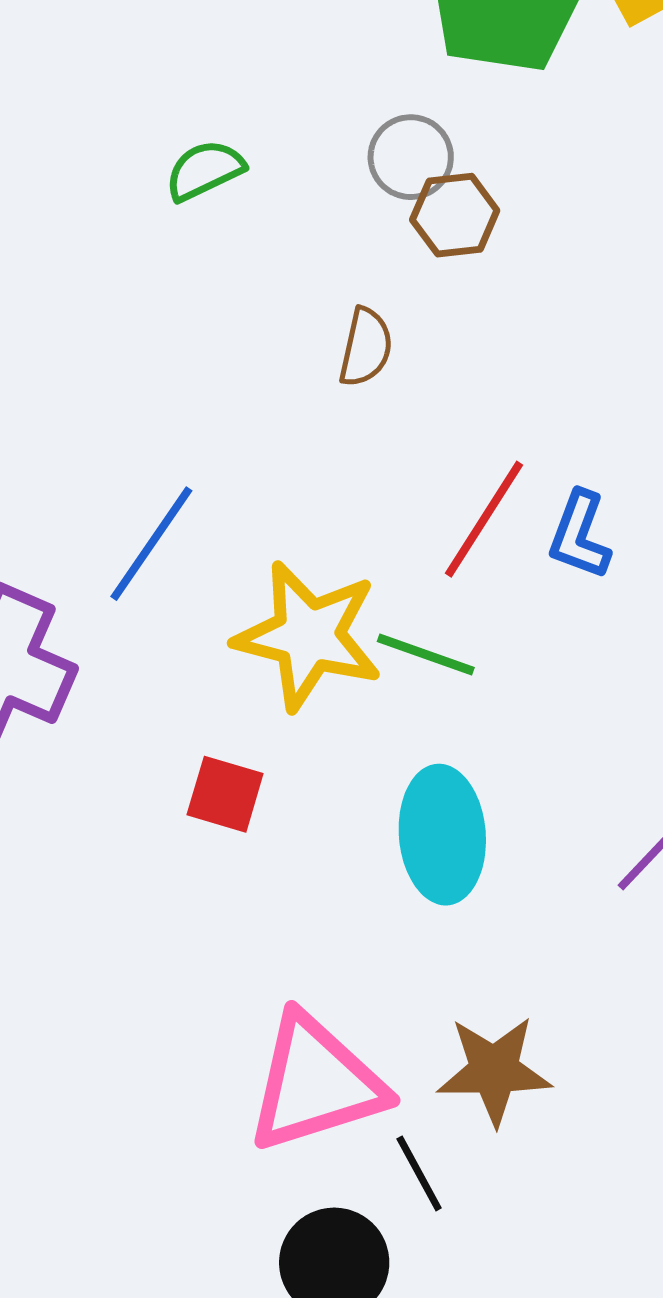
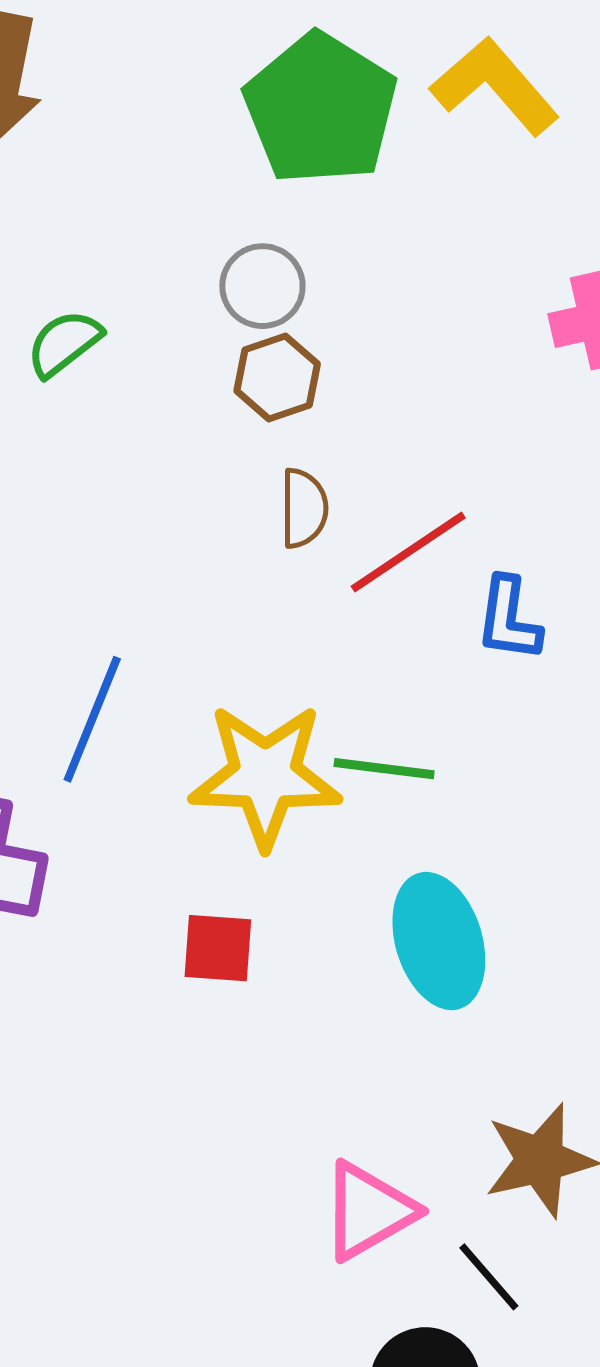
brown hexagon: (455, 215) -> (277, 377), moved
brown semicircle: (366, 347) -> (304, 508), moved
red line: (484, 519) -> (408, 552), moved, turned 36
pink triangle: (316, 1083) -> (368, 1211), size x0.7

